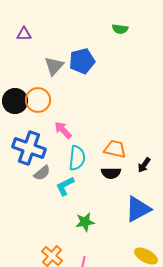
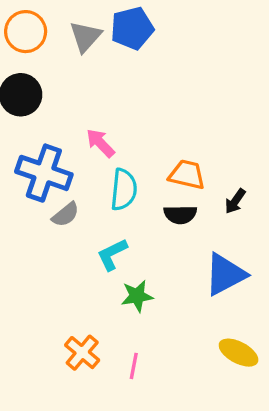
orange circle: (38, 100) -> (26, 32), moved
cyan L-shape: (65, 186) -> (112, 254), moved

